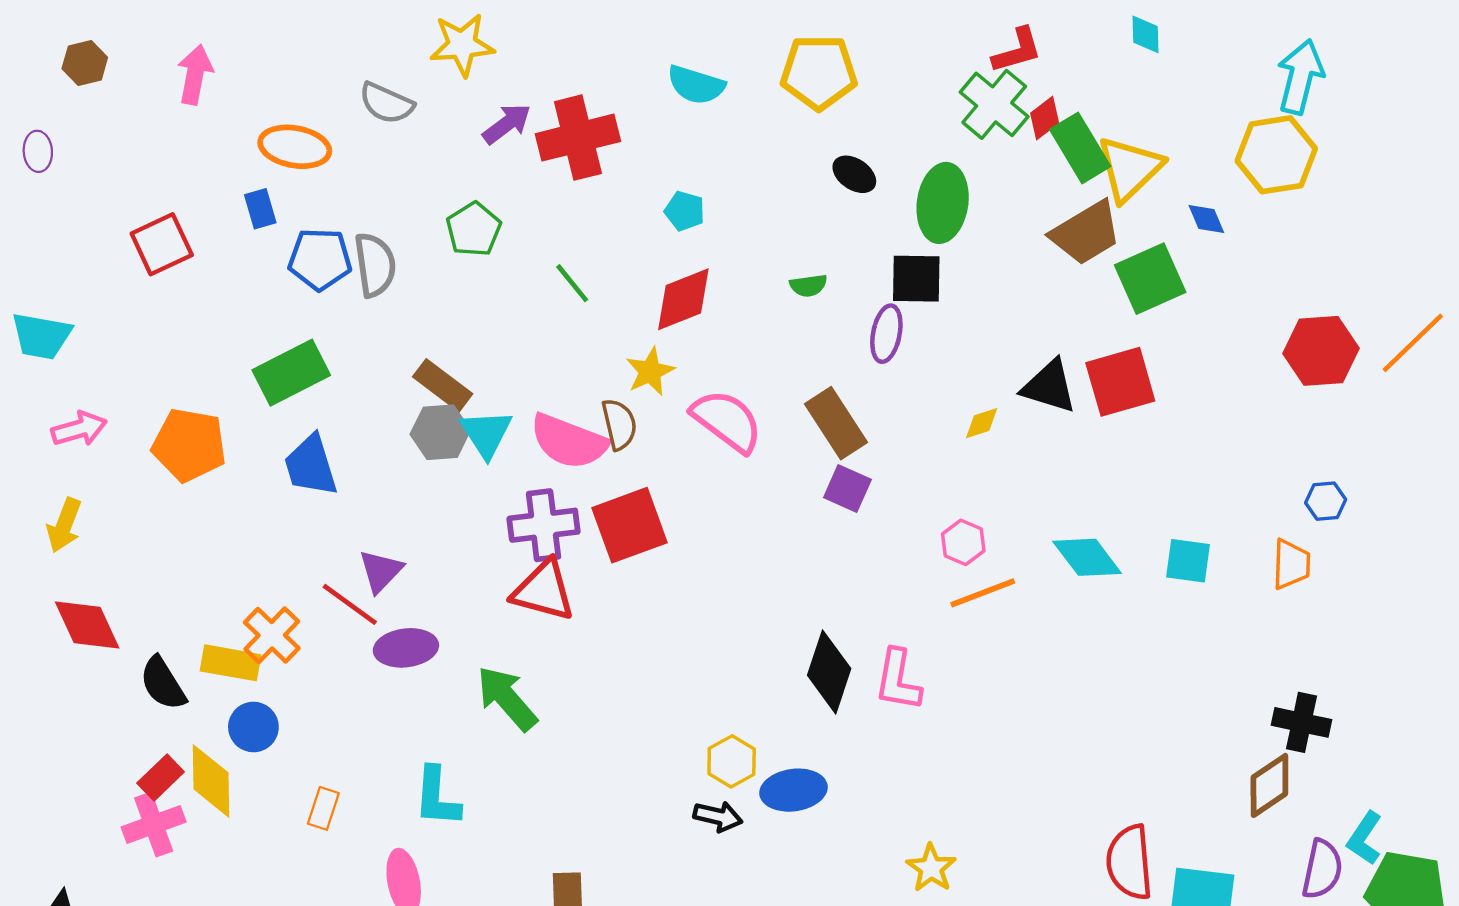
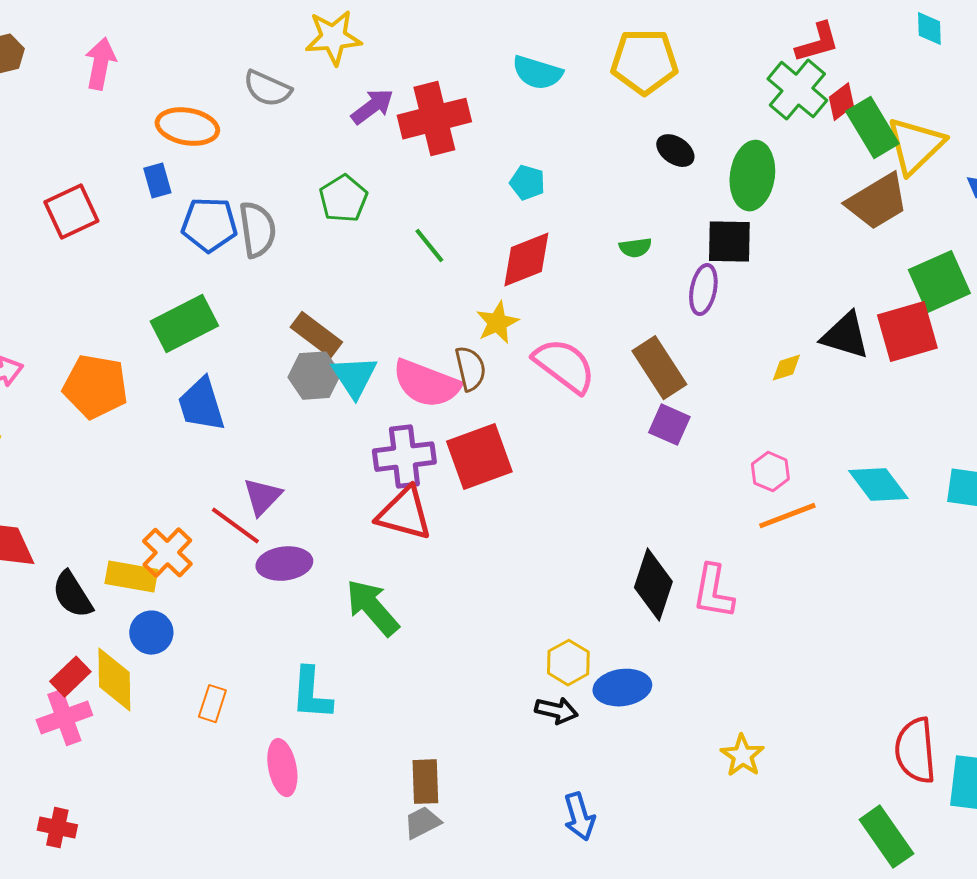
green square: (1150, 279) -> (939, 282), moved

